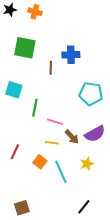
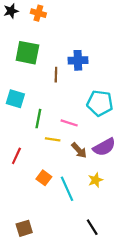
pink line: (55, 122) -> (69, 123), moved
yellow line: (52, 143) -> (53, 139), moved
red line: (15, 152) -> (16, 156), moved
black line: (84, 207) -> (92, 227), turned -70

